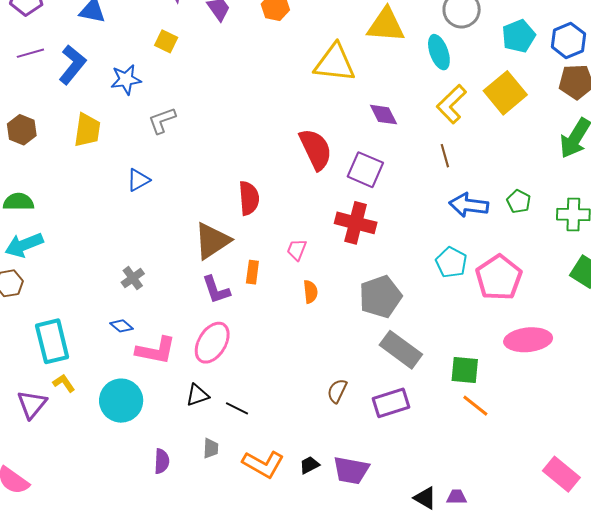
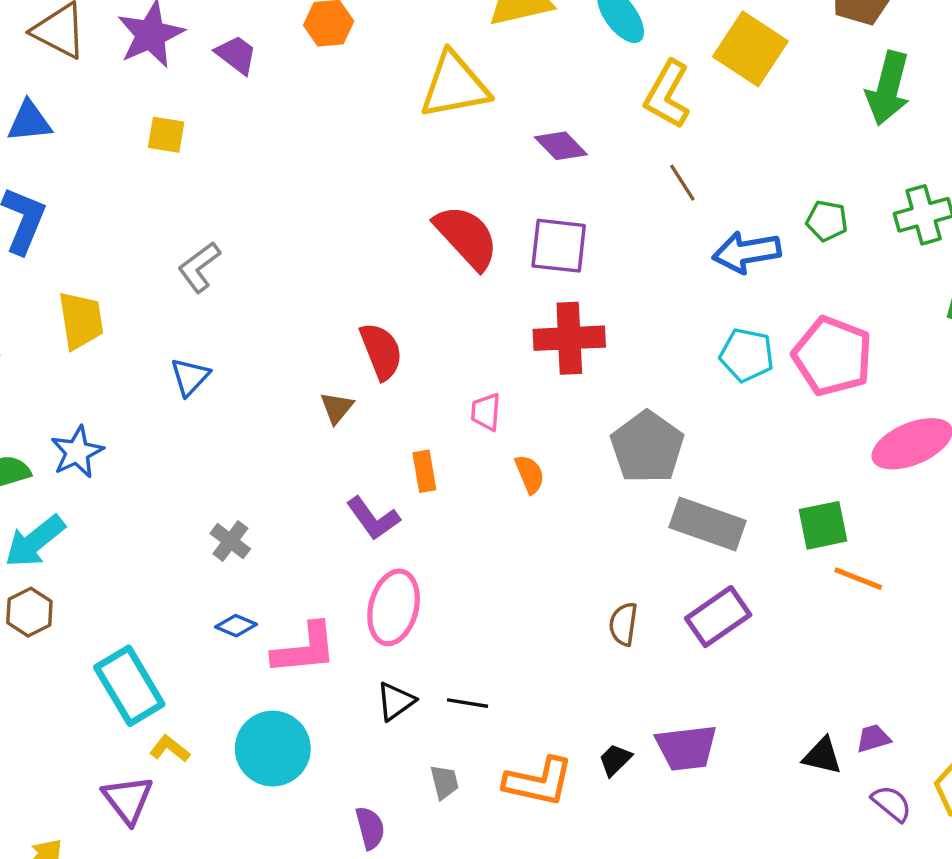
blue star: (126, 80) -> (77, 452), moved
brown triangle: (212, 241) -> (337, 408), moved, size x0.5

